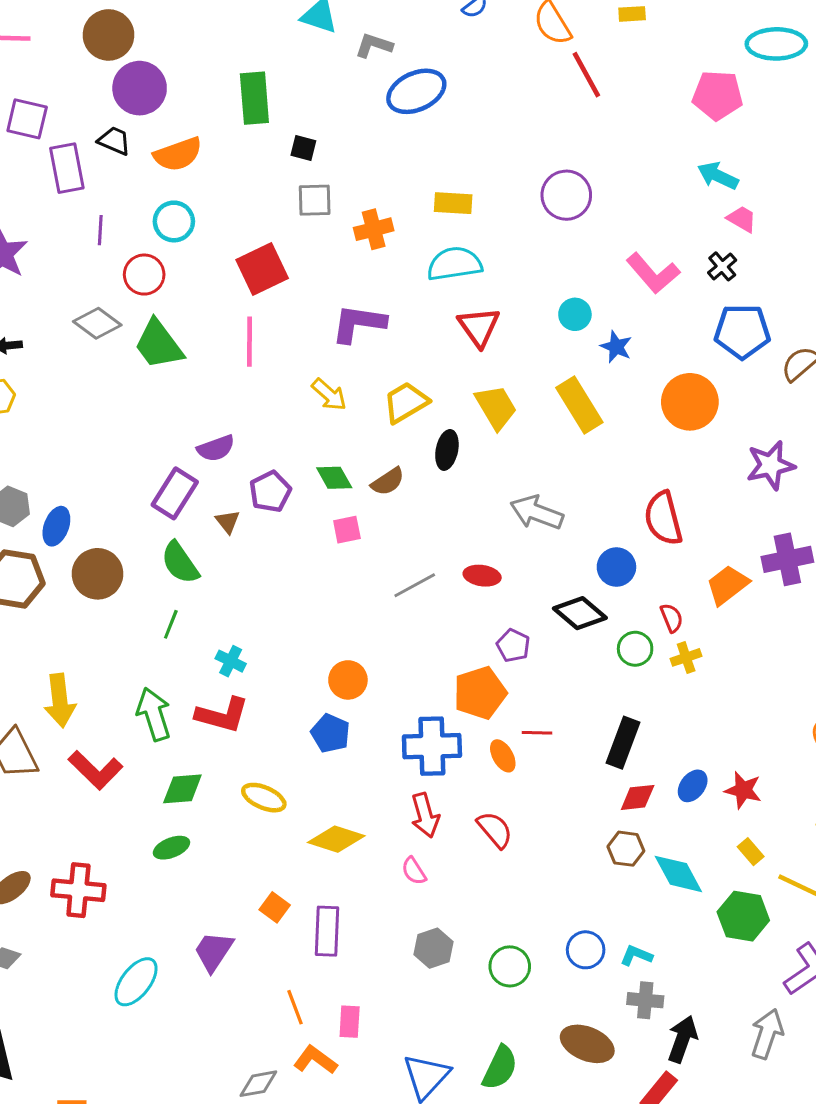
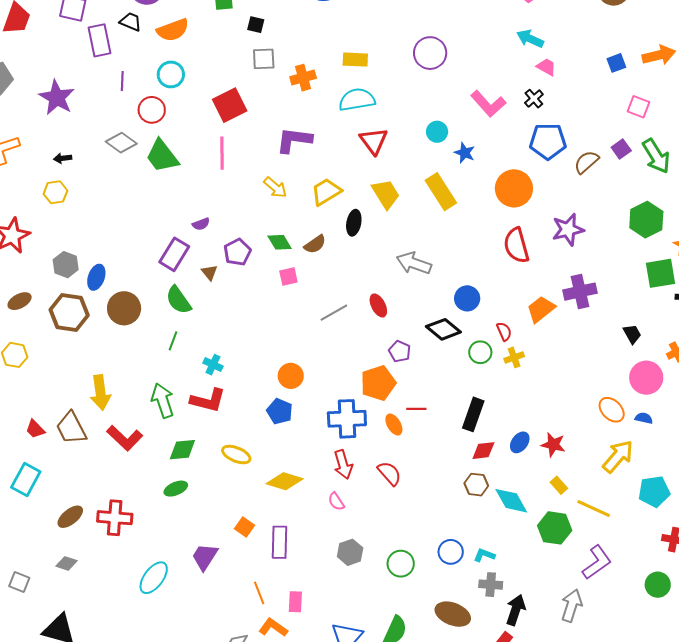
purple semicircle: (216, 448) -> (201, 224), size x0.7
red semicircle: (663, 518) -> (516, 245), moved
red ellipse: (482, 576) -> (378, 305), turned 55

